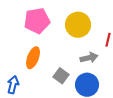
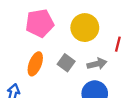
gray square: (61, 76) -> (66, 63), moved

